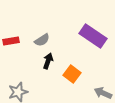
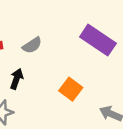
black arrow: (48, 61) -> (17, 79), moved

